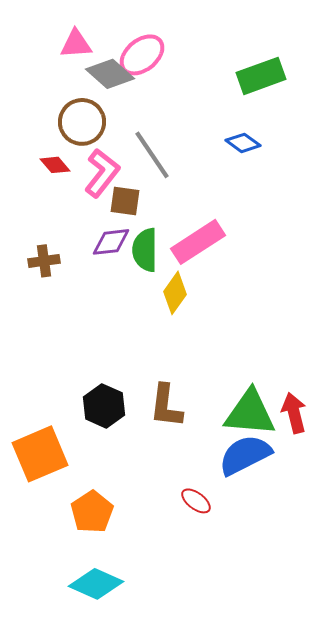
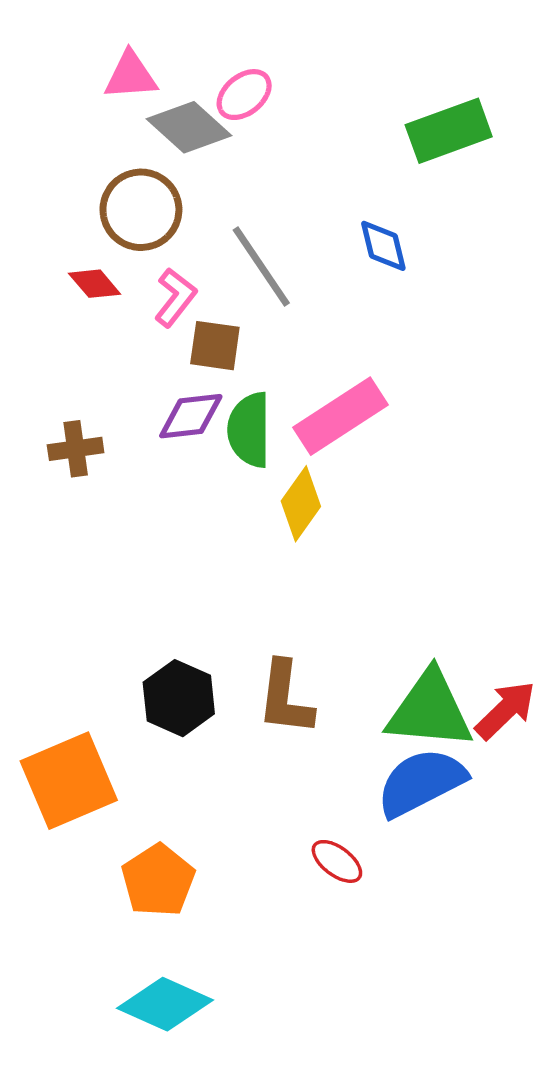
pink ellipse: (142, 55) -> (244, 95), size x0.7
blue diamond: (243, 143) -> (383, 246), moved, turned 40
pink L-shape: (102, 173) -> (175, 297), size x0.7
red arrow: (294, 413) -> (505, 710), turned 60

